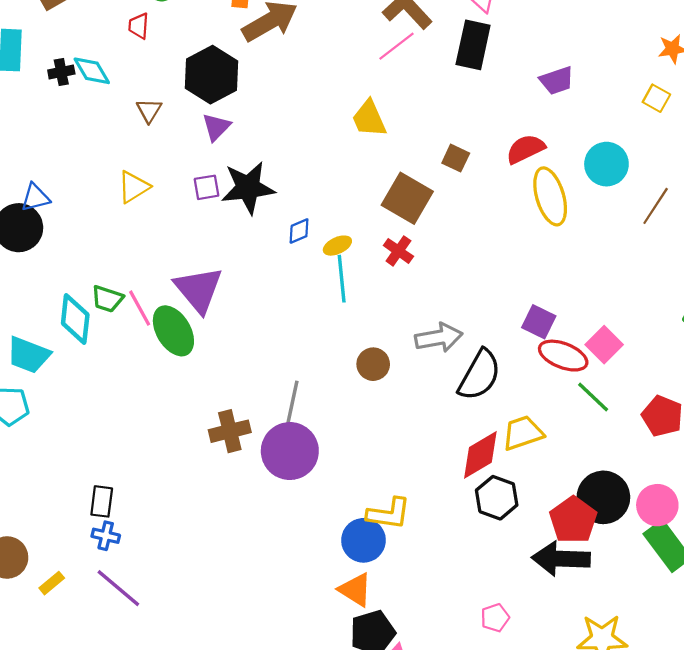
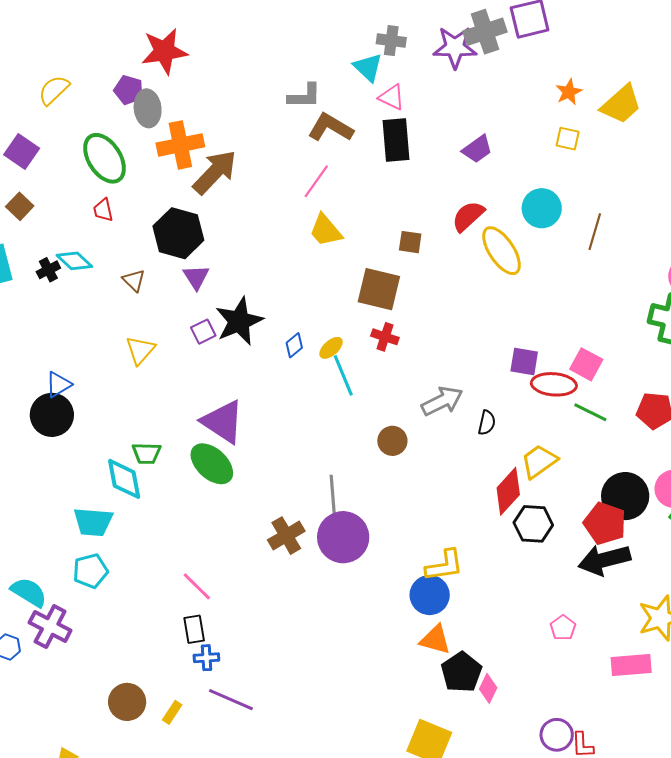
pink line: (396, 46) -> (316, 181), moved
pink line: (140, 308) -> (197, 586), moved
black semicircle: (479, 375) -> (487, 423), size x0.5

